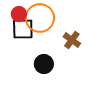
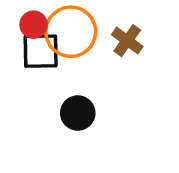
brown cross: (72, 40) -> (127, 41), moved

